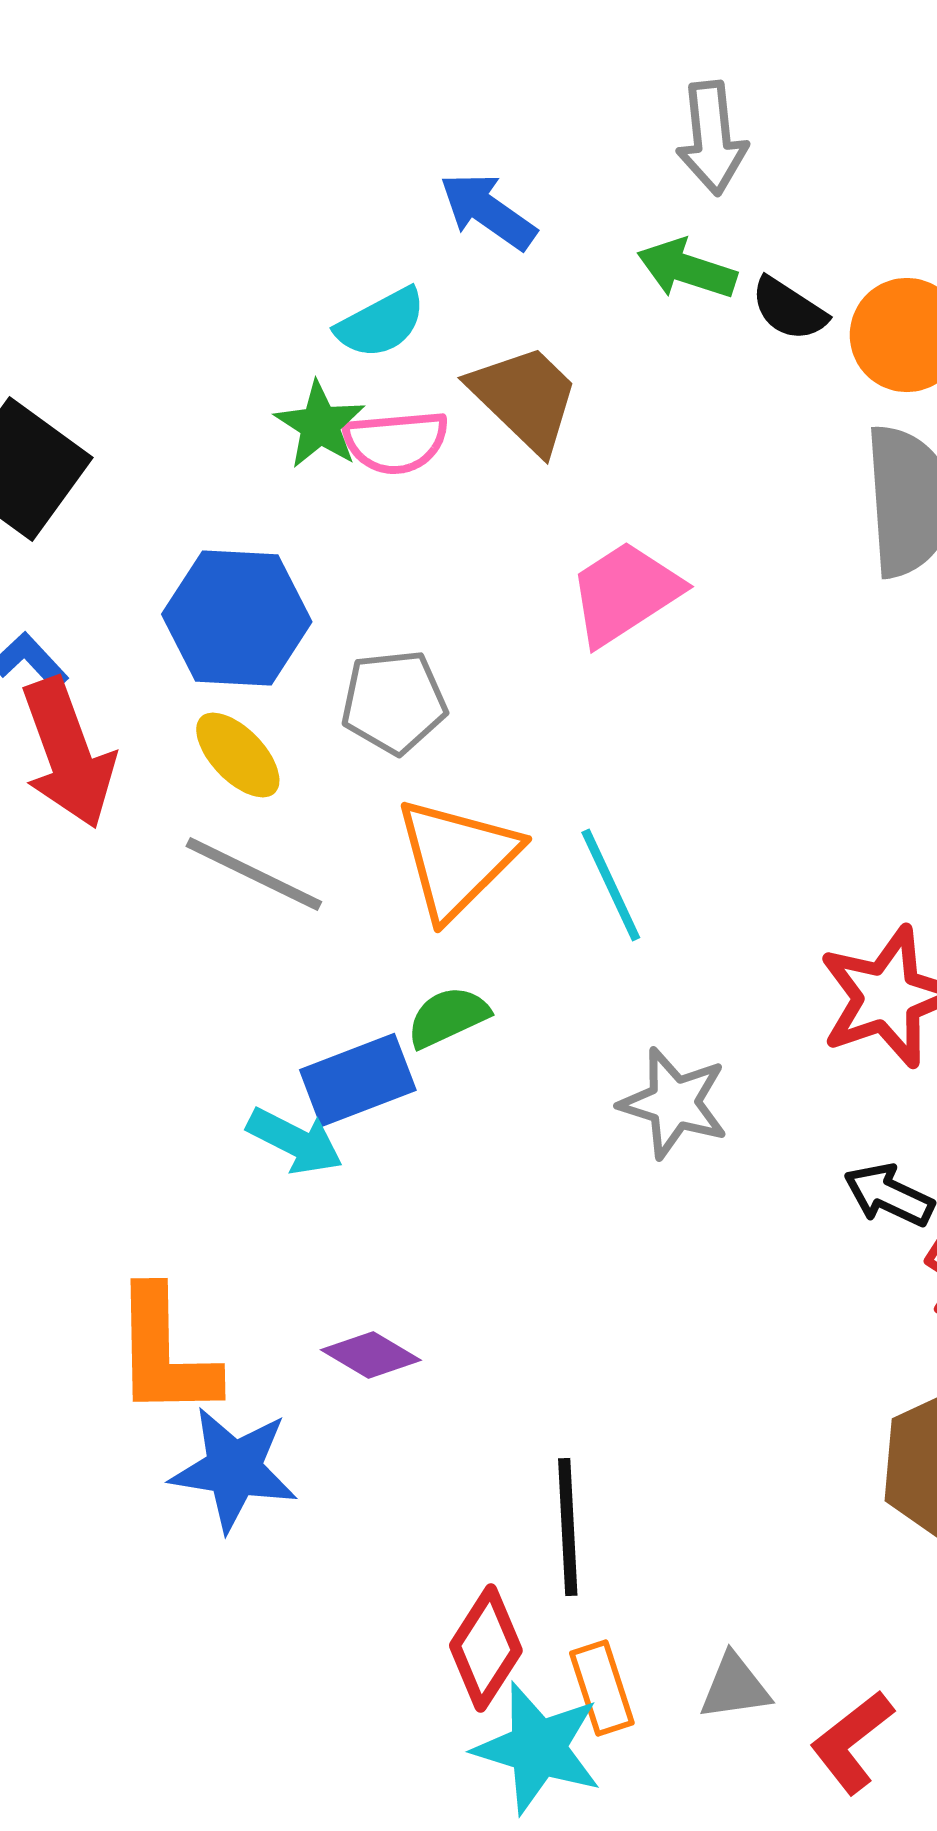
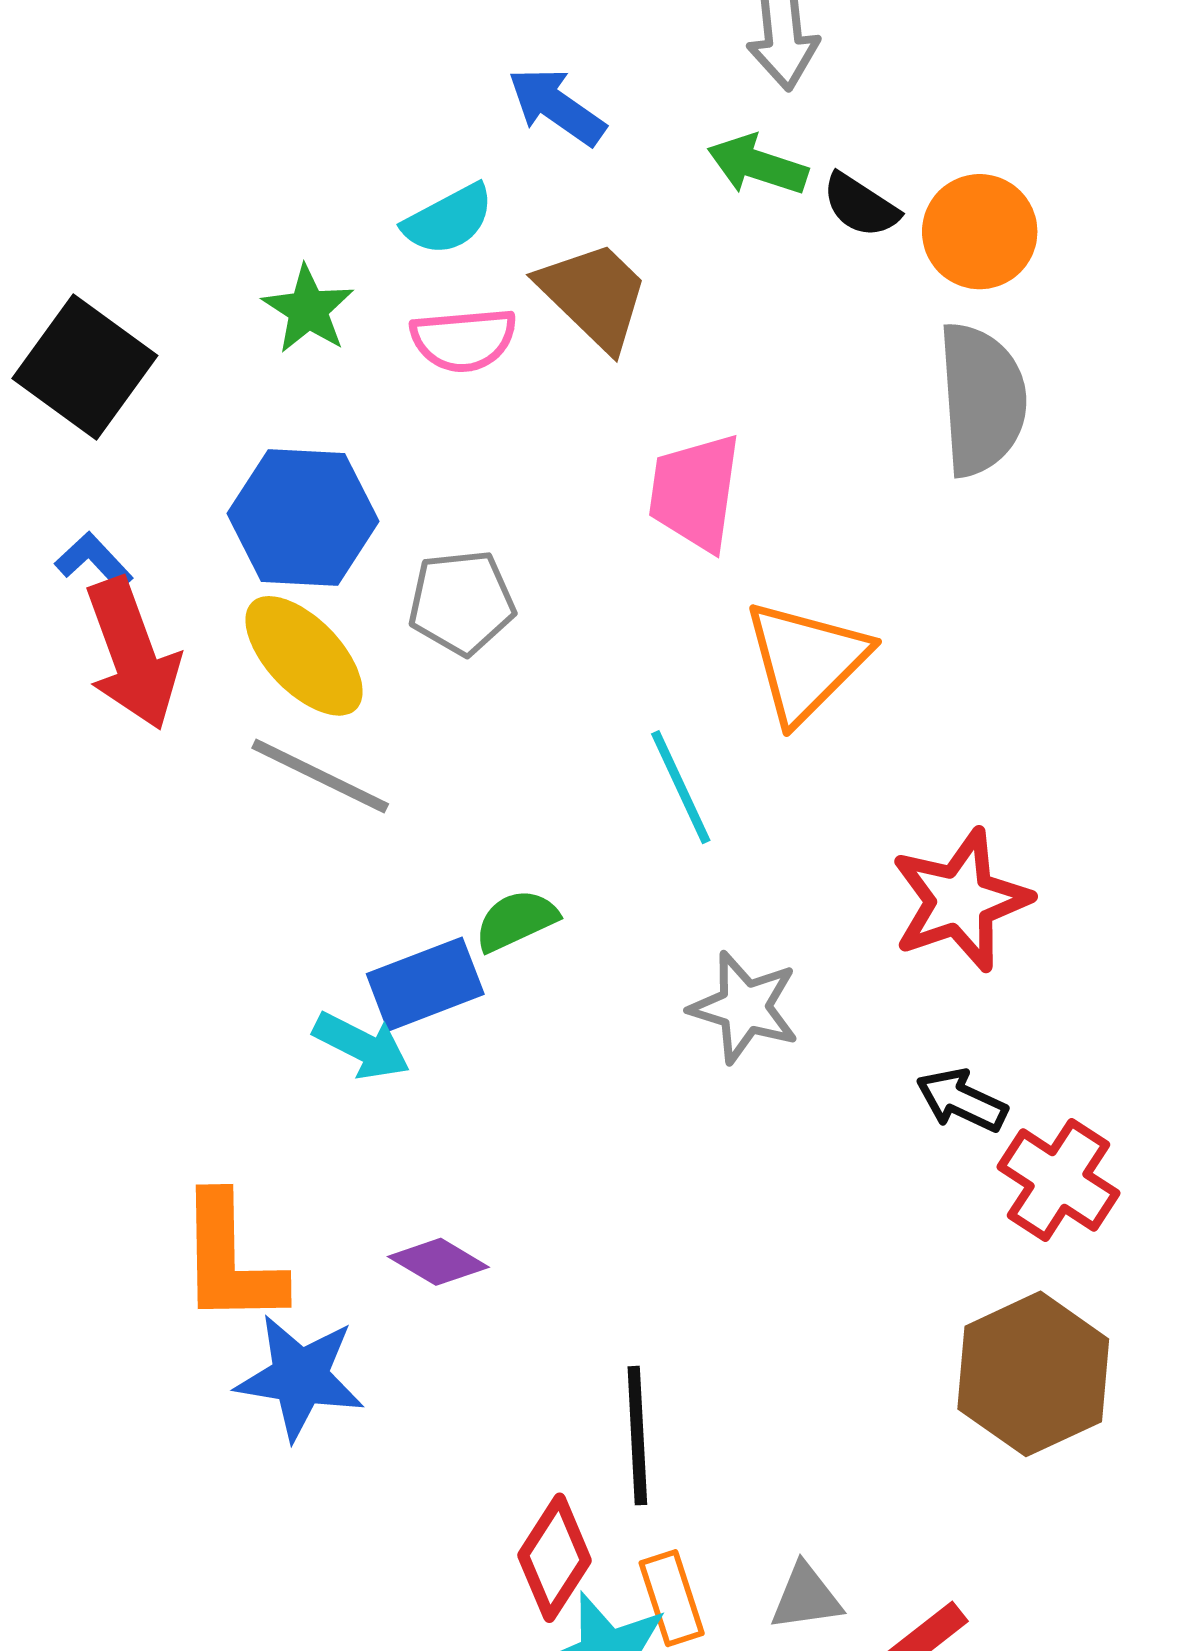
green star: (320, 425) -> (308, 309), moved
pink trapezoid: (625, 593) -> (695, 492), turned -49
yellow ellipse: (238, 755) -> (304, 656), size x1.4
orange triangle: (457, 858) -> (806, 661), moved

